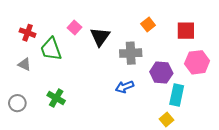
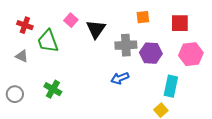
orange square: (148, 25) -> (143, 17), turned 32
purple hexagon: (161, 72) -> (151, 53), moved

